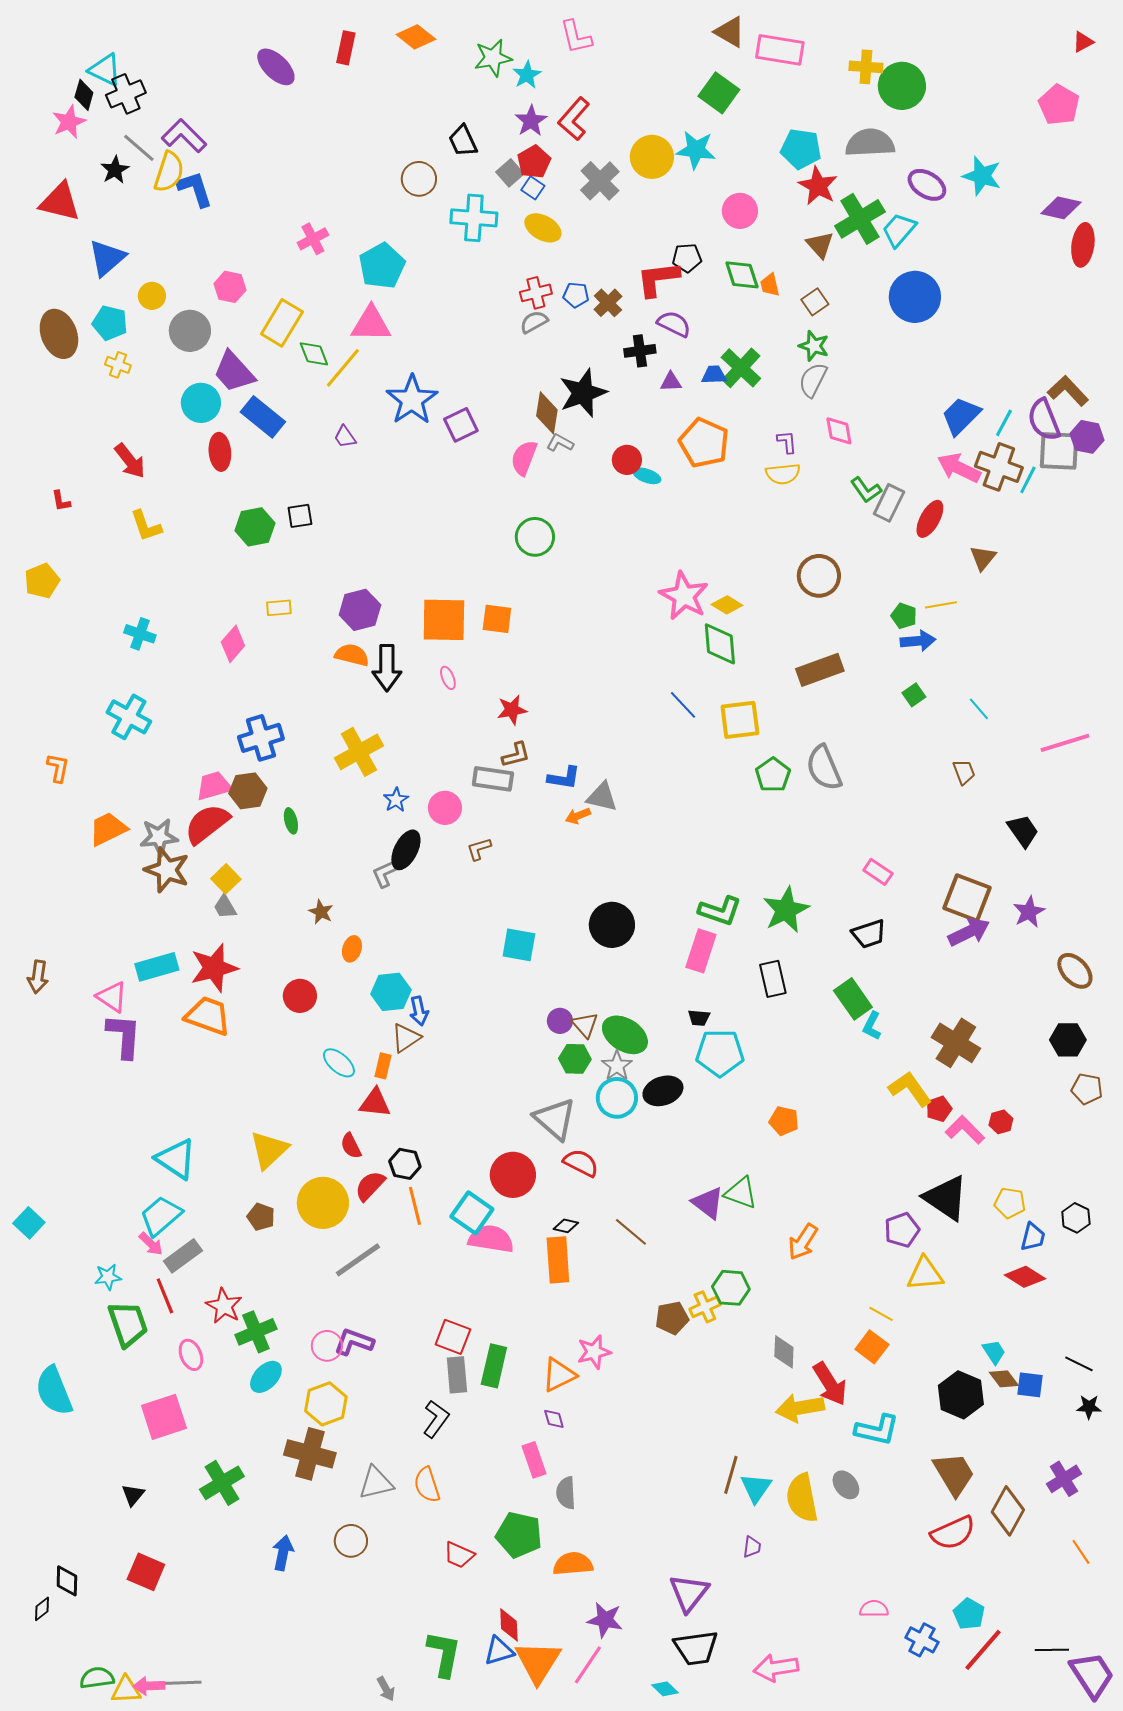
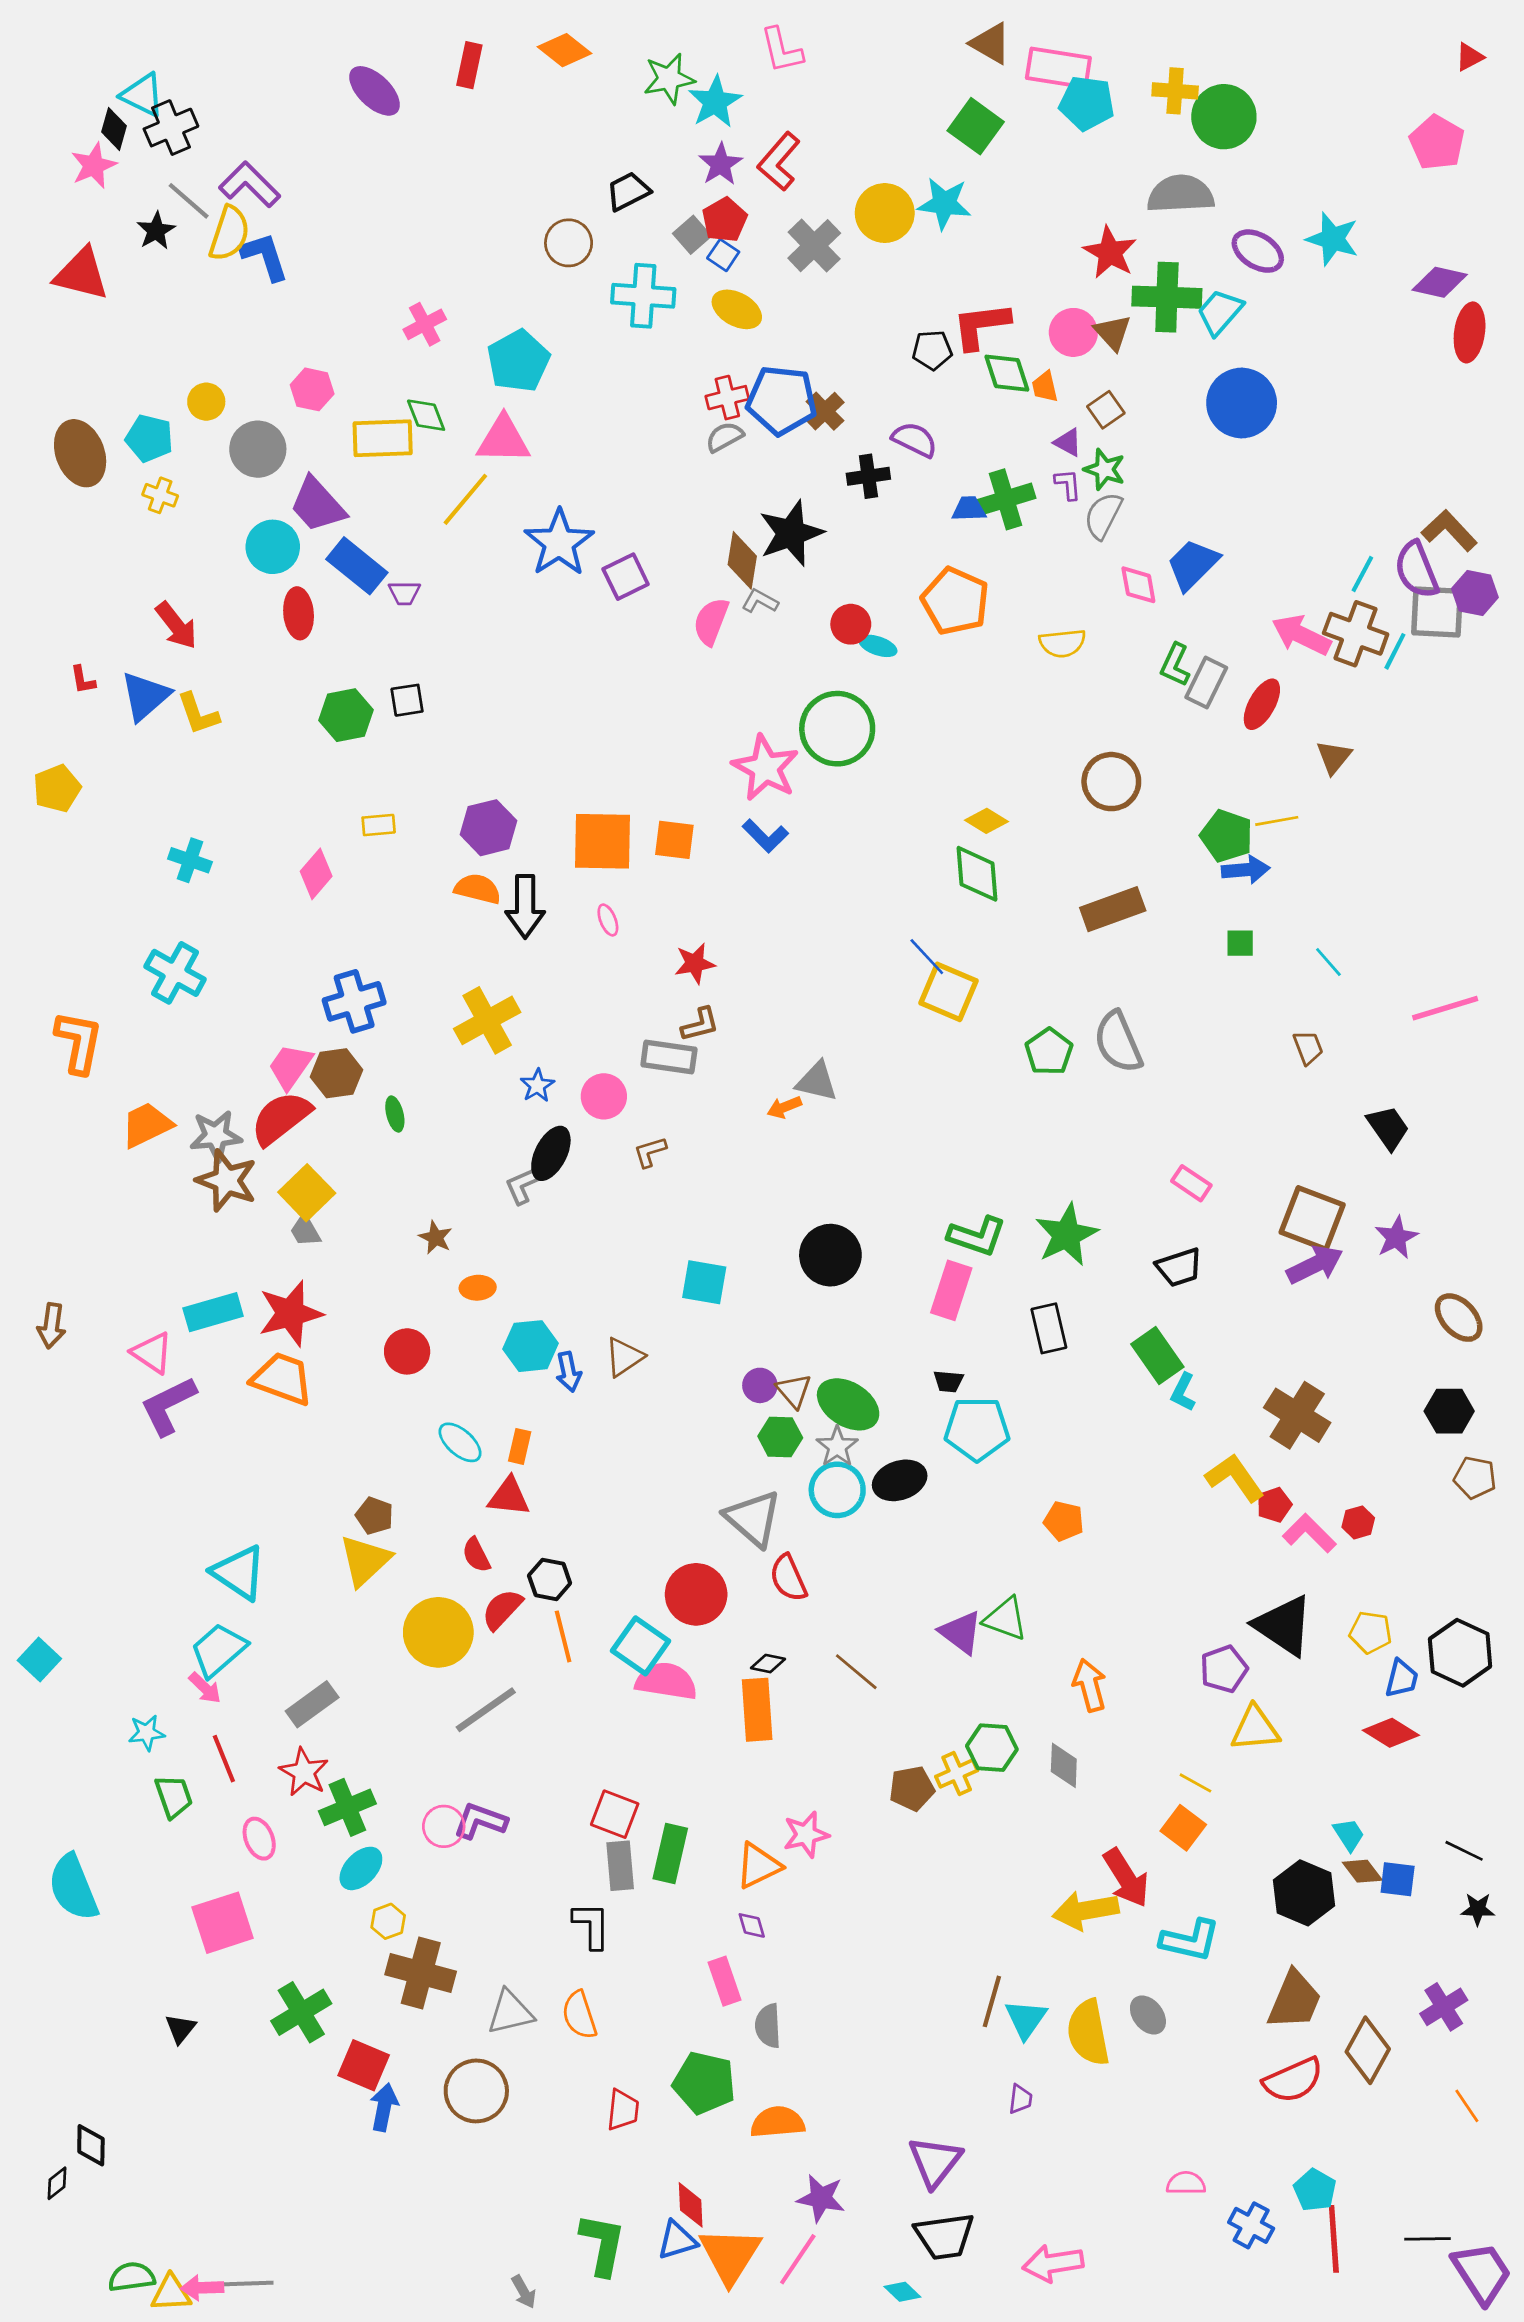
cyan star: (527, 75) -> (715, 102), size x1.4
black trapezoid: (463, 141) -> (628, 191), turned 88
cyan pentagon: (801, 149) -> (1087, 103), moved
pink circle: (740, 211) -> (1073, 332), moved
green cross: (860, 219) -> (1167, 297), turned 33
blue triangle: (107, 258) -> (145, 696), moved
red L-shape: (658, 279) -> (981, 326), moved
blue pentagon: (576, 295) -> (782, 400), size x2.0
yellow rectangle: (282, 323) -> (383, 438), turned 57
green diamond: (314, 354) -> (426, 415), moved
green cross: (741, 368) -> (1005, 499), turned 30
purple triangle: (671, 382) -> (1068, 442), moved, turned 30
blue trapezoid: (961, 416) -> (1193, 564), moved
purple trapezoid: (345, 437) -> (404, 593), moved, turned -55
purple L-shape: (787, 442) -> (1068, 484), moved
green L-shape: (866, 490) -> (1175, 665), turned 60
green circle: (535, 537) -> (837, 729), moved, size x1.4
pink star: (684, 596) -> (765, 768), moved
green pentagon: (904, 616) -> (1227, 836), size x1.5
green square: (914, 695) -> (1240, 943), turned 35
yellow square: (740, 720) -> (948, 992), moved, turned 30
orange L-shape: (58, 768) -> (79, 1042), size x1.6
blue L-shape: (564, 778) -> (765, 836), moved, turned 36
pink trapezoid: (214, 786) -> (290, 1067), turned -39
yellow square: (226, 879) -> (307, 1193), size x1.4
orange ellipse: (352, 949) -> (478, 1288), turned 70
purple L-shape: (124, 1036) -> (168, 1406), turned -120
brown triangle: (406, 1038) -> (624, 1357), moved
red semicircle: (581, 1163) -> (788, 1578), turned -141
brown pentagon: (261, 1217) -> (375, 1516), moved
black hexagon: (1076, 1218) -> (1460, 1653), size x1.6
orange arrow: (803, 1242) -> (1090, 1685), turned 132
gray rectangle: (183, 1256) -> (312, 1704), moved
green trapezoid: (128, 1324) -> (174, 1797), size x0.7
gray diamond: (784, 1352) -> (1064, 1765), moved
yellow hexagon: (326, 1404) -> (388, 1921), moved, size x0.6
black L-shape: (436, 1419) -> (592, 1925), turned -36
brown trapezoid: (954, 1474) -> (1294, 2000), turned 54
brown circle: (351, 1541) -> (476, 2091), size x1.4
red trapezoid: (459, 1555) -> (623, 2110), turned -108
red square: (146, 1572) -> (364, 2065), moved
red line: (983, 1650) -> (1334, 2239), turned -45

